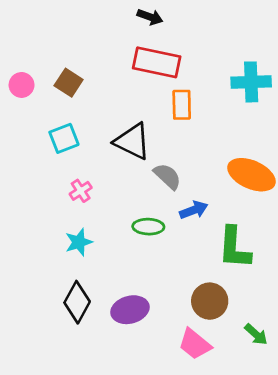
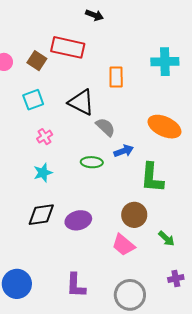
red rectangle: (157, 62) -> (68, 47), moved
black diamond: (77, 302) -> (41, 215), turned 52

